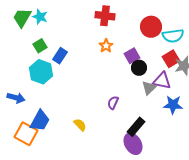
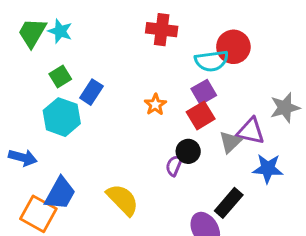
cyan semicircle: (173, 36) -> (212, 61), moved
orange star: (106, 46) -> (155, 105), moved
red square: (171, 59) -> (201, 115), moved
black circle: (139, 68) -> (188, 151), moved
yellow semicircle: (80, 125) -> (123, 200), size x1.6
black rectangle: (136, 127) -> (229, 203), moved

